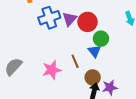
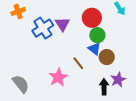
red circle: (88, 22) -> (92, 18), moved
gray semicircle: (13, 67) -> (21, 84), turned 114
brown circle: (93, 77) -> (107, 57), moved

